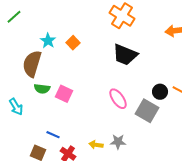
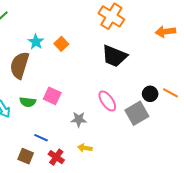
green semicircle: (42, 89) -> (28, 102), moved
gray square: (147, 111) -> (137, 113), turned 30
gray star: (118, 142) -> (79, 119), moved

